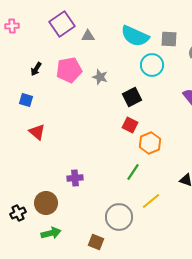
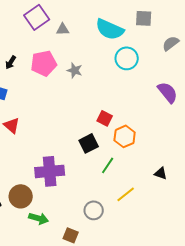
gray square: (169, 39) -> (144, 18), moved
black square: (132, 97) -> (89, 143), moved
purple cross: (75, 178) -> (50, 171), size x1.8
gray circle: (119, 217) -> (94, 210), size x0.7
green arrow: (51, 233) -> (39, 218), moved, turned 30

